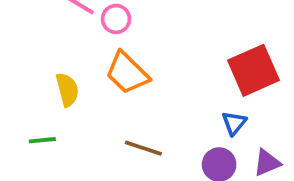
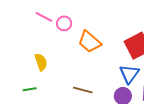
orange trapezoid: (127, 73) -> (90, 42), moved
blue triangle: (234, 123) -> (129, 74), size x1.5

